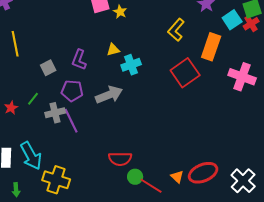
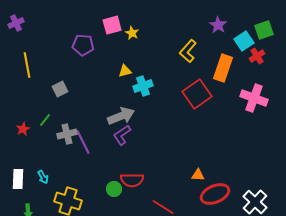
red cross: (251, 24) -> (257, 56), moved
purple L-shape: (79, 60) -> (122, 135), moved, turned 35
purple pentagon: (72, 91) -> (83, 45), moved
cyan arrow: (31, 156) -> (43, 177), size x0.5
green circle: (135, 177) -> (114, 189), moved
orange triangle: (177, 177) -> (198, 175), moved, turned -40

